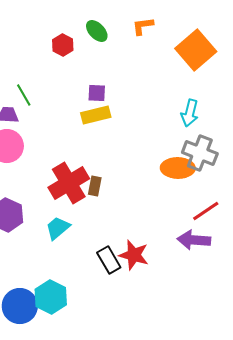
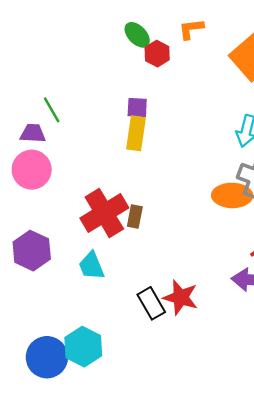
red hexagon: (63, 45) -> (157, 54), moved
yellow rectangle: (96, 115) -> (136, 133), turned -68
cyan trapezoid: (58, 228) -> (91, 266), turned -72

